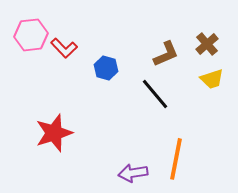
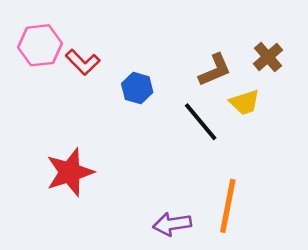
yellow trapezoid: (212, 79) -> (245, 102), moved

